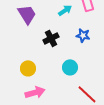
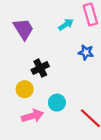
black cross: (51, 38) -> (40, 68), moved
cyan circle: (70, 67) -> (57, 103), moved

